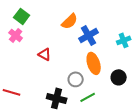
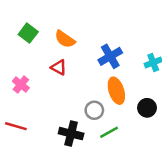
orange semicircle: (70, 21) -> (65, 39), moved, turned 78
pink cross: (16, 35) -> (21, 85), moved
red triangle: (45, 54) -> (59, 67), moved

